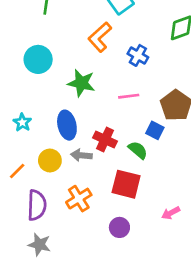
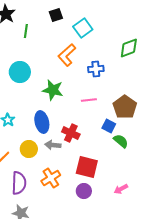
blue cross: (138, 55) -> (96, 69), turned -35
green semicircle: (138, 150) -> (121, 141), moved
purple circle: (119, 227) -> (84, 191), moved

